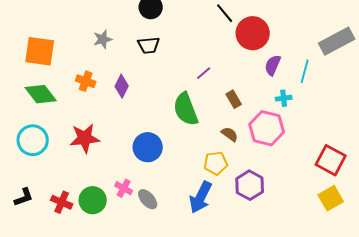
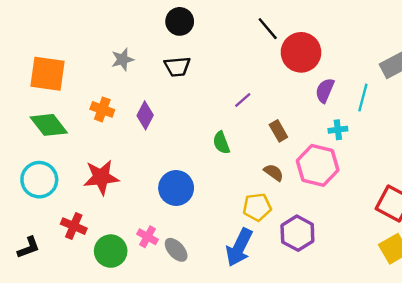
green semicircle: (186, 109) -> (221, 143), size x0.6
red cross: (62, 202) -> (74, 226), moved

